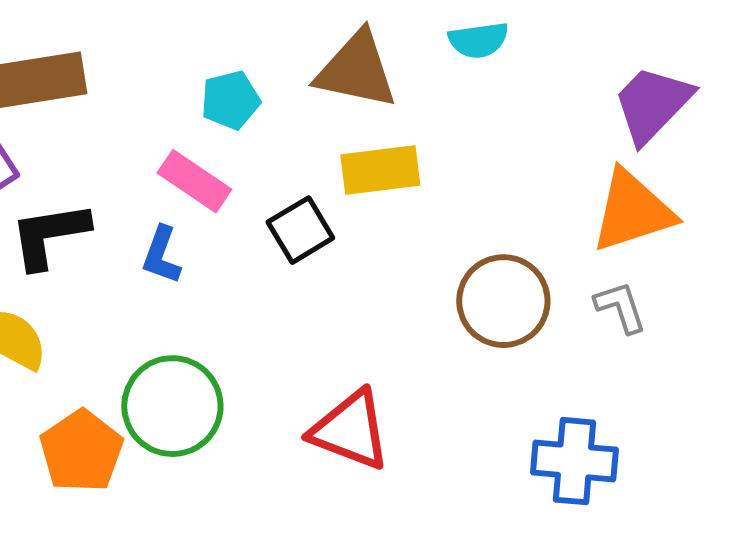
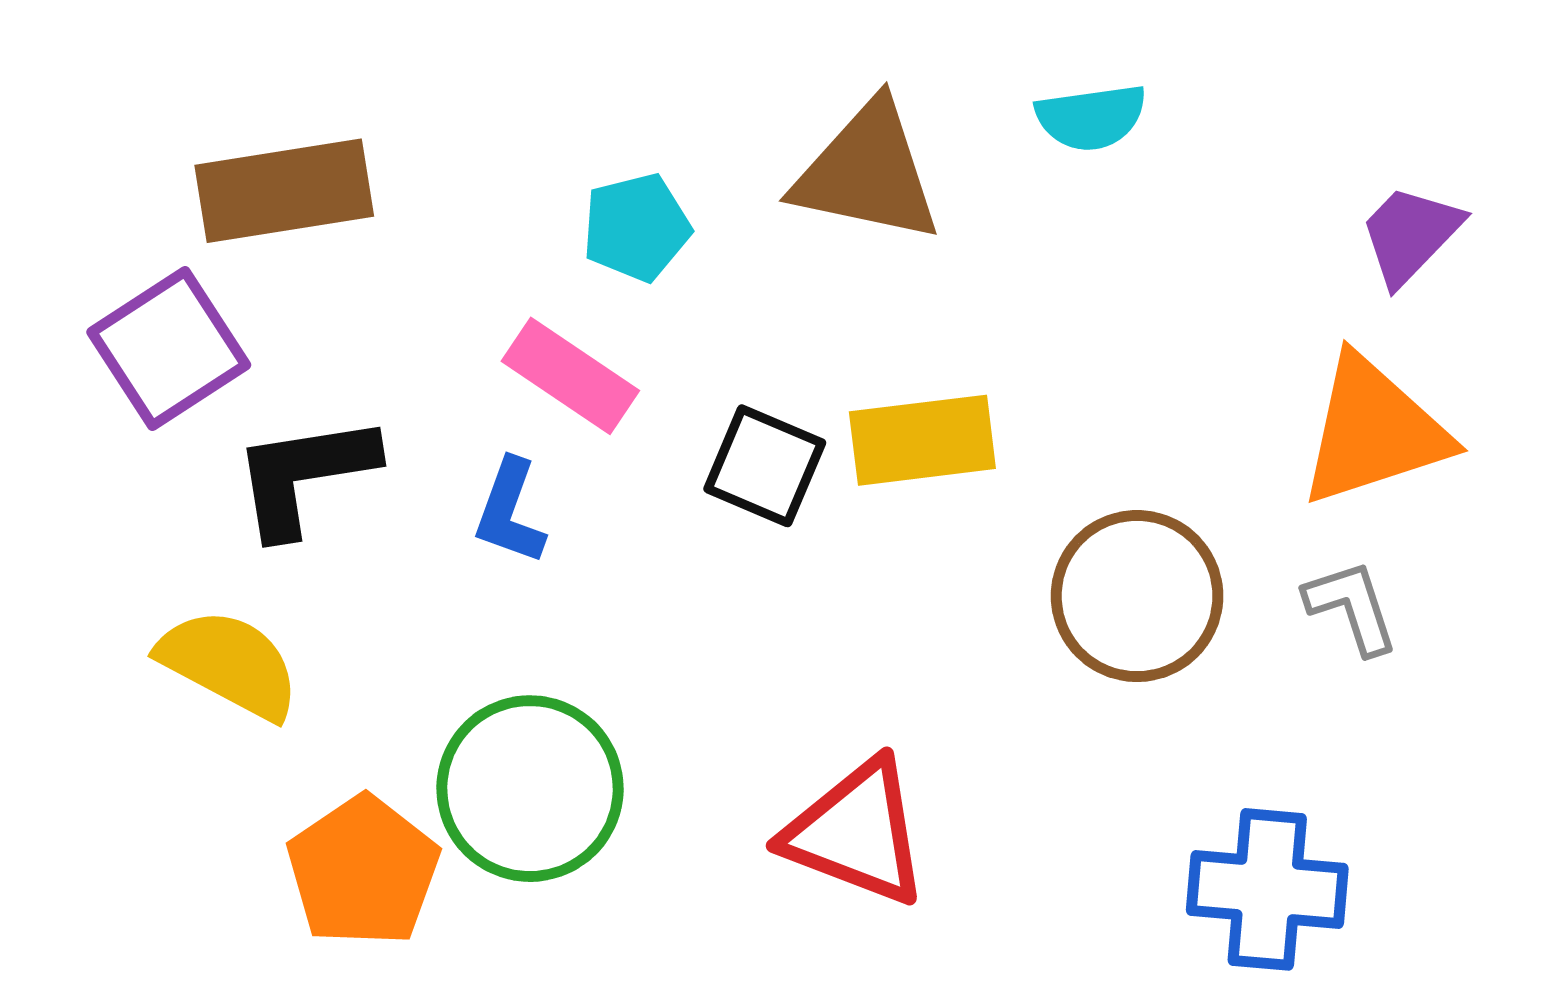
purple trapezoid: (652, 104) -> (1410, 235), size x0.7
yellow rectangle: (380, 170) -> (922, 440), moved
black square: (300, 230) -> (765, 466), turned -36

